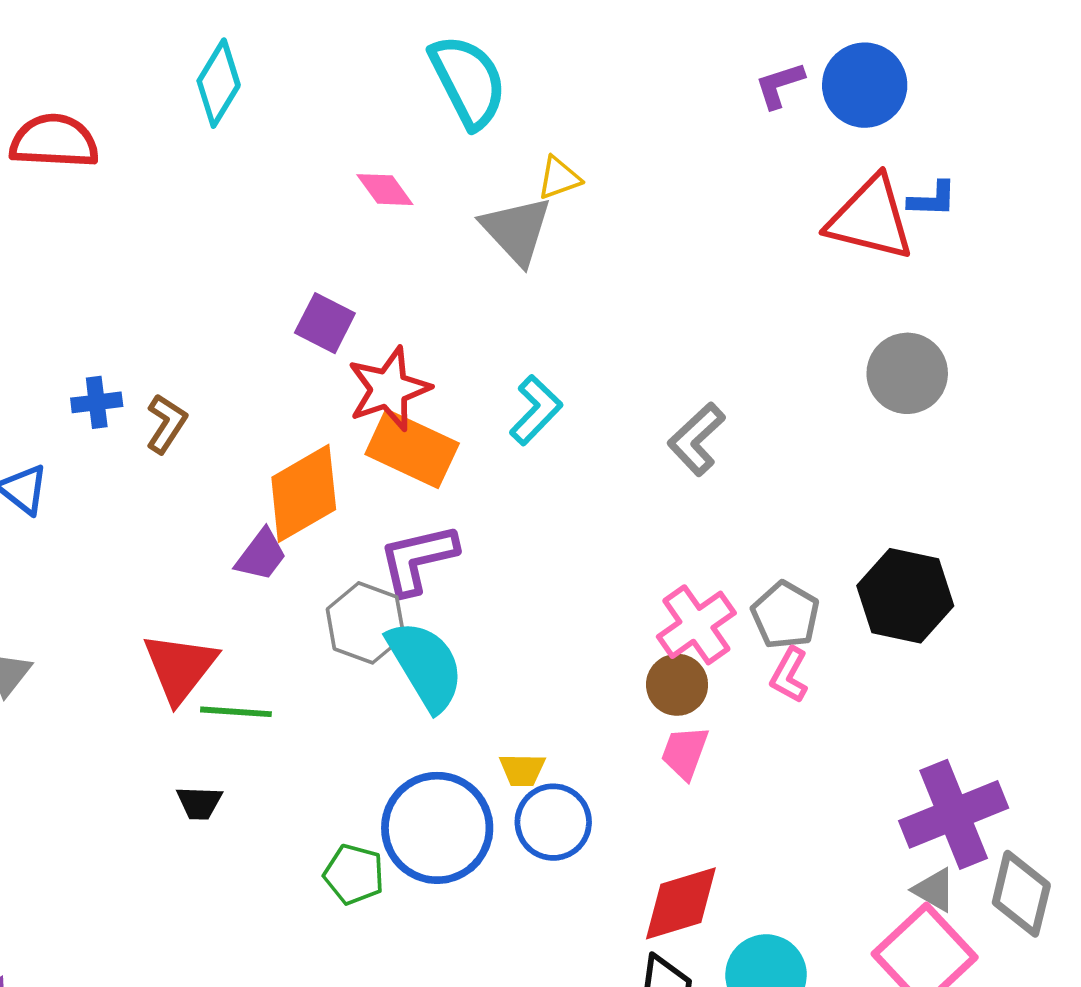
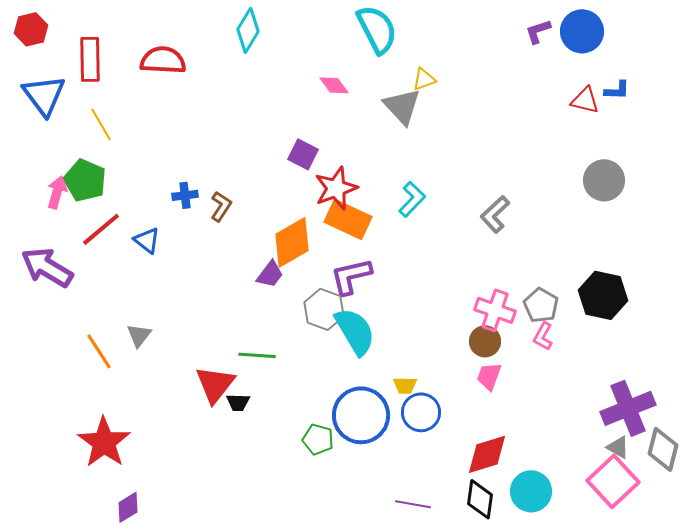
red triangle: (870, 219) -> (585, 100), size x0.6
pink cross: (696, 625) -> (495, 310), turned -36
red triangle: (180, 667) -> (215, 384), moved

